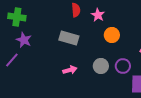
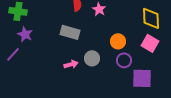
orange circle: (112, 35) -> (118, 41), moved
gray circle: (101, 66) -> (92, 58), moved

